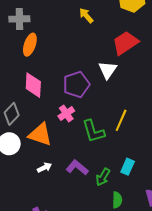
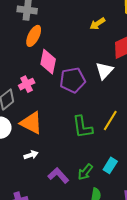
yellow arrow: (86, 16) -> (97, 24), moved, turned -91
pink diamond: (33, 85) -> (48, 62), moved
pink cross: (66, 113) -> (27, 84), moved
purple L-shape: (77, 167) -> (58, 175), moved

